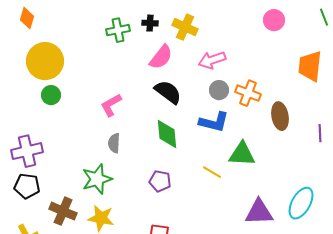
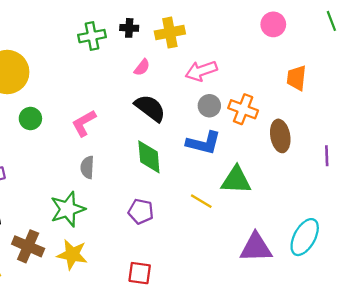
yellow cross: (185, 27) -> (170, 33), turned -35
pink semicircle: (161, 57) -> (142, 67), size x0.6
orange trapezoid: (310, 66) -> (297, 78), moved, size x0.7
green circle: (51, 95) -> (30, 119), moved

